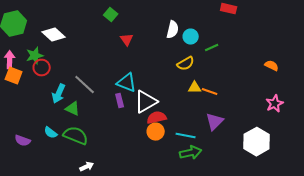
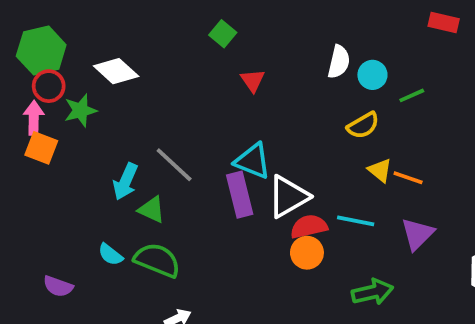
red circle: (42, 68) -> (49, 86), moved
yellow triangle: (195, 88) -> (380, 170), turned 40
purple rectangle: (120, 101) -> (240, 195), size x1.6
cyan line: (186, 136) -> (356, 221), moved
purple semicircle: (23, 141) -> (58, 286), moved

